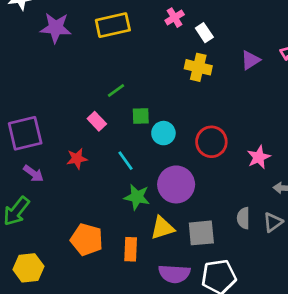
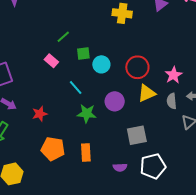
red star: (77, 159) -> (40, 114), moved
purple circle: (176, 184) -> (115, 101), size x0.7
gray semicircle: (243, 218) -> (172, 101), moved
yellow triangle: (162, 228) -> (147, 93), moved
purple semicircle: (174, 274) -> (120, 167), size x0.6

